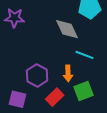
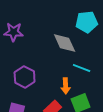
purple hexagon: (37, 76) -> (25, 77), moved

